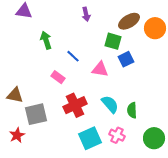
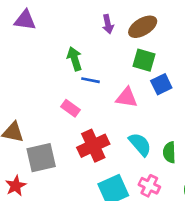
brown ellipse: (129, 21) -> (143, 27), moved
green arrow: (46, 40) -> (74, 59), moved
blue line: (73, 56) -> (91, 80), turned -32

